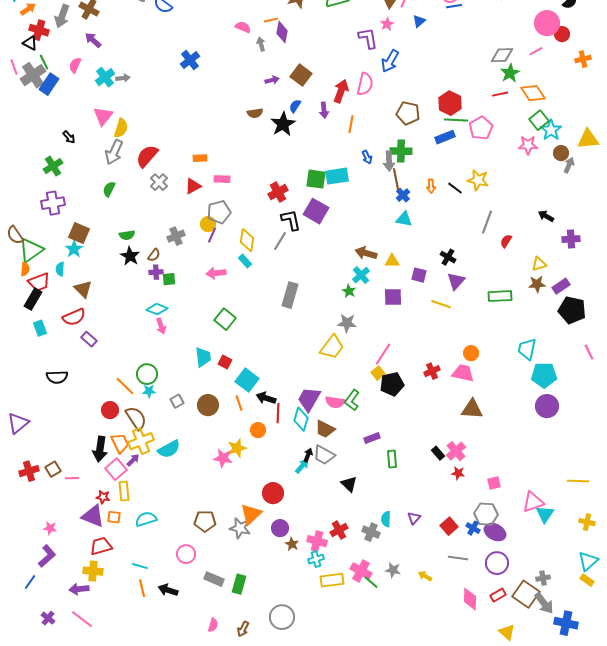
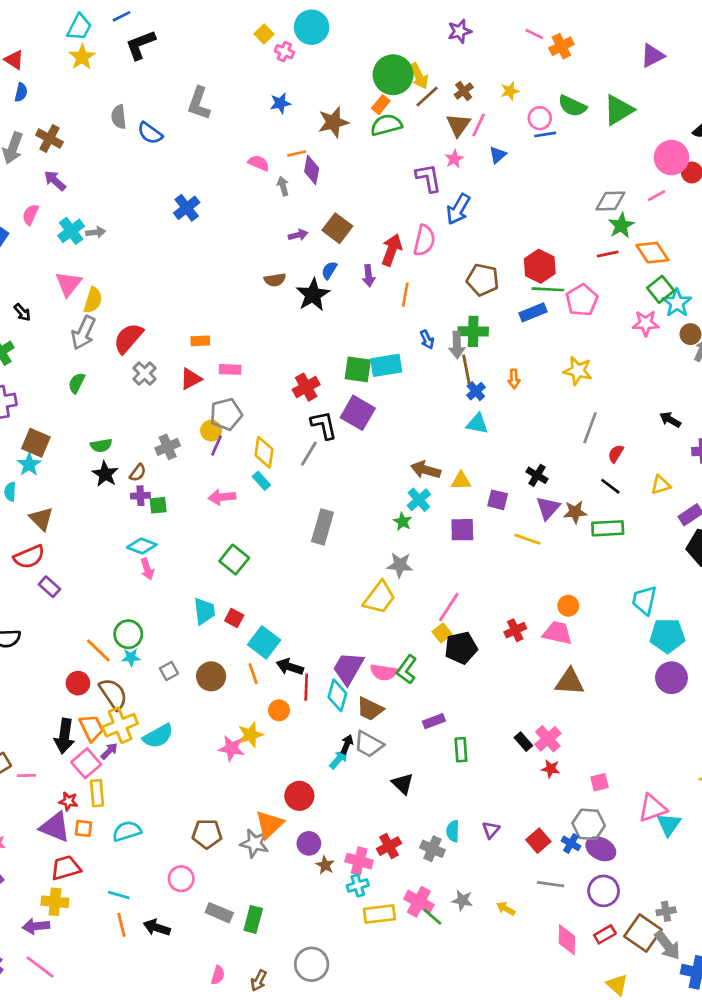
black line: (455, 188) -> (610, 486), moved
brown star: (537, 284) -> (575, 512), moved

